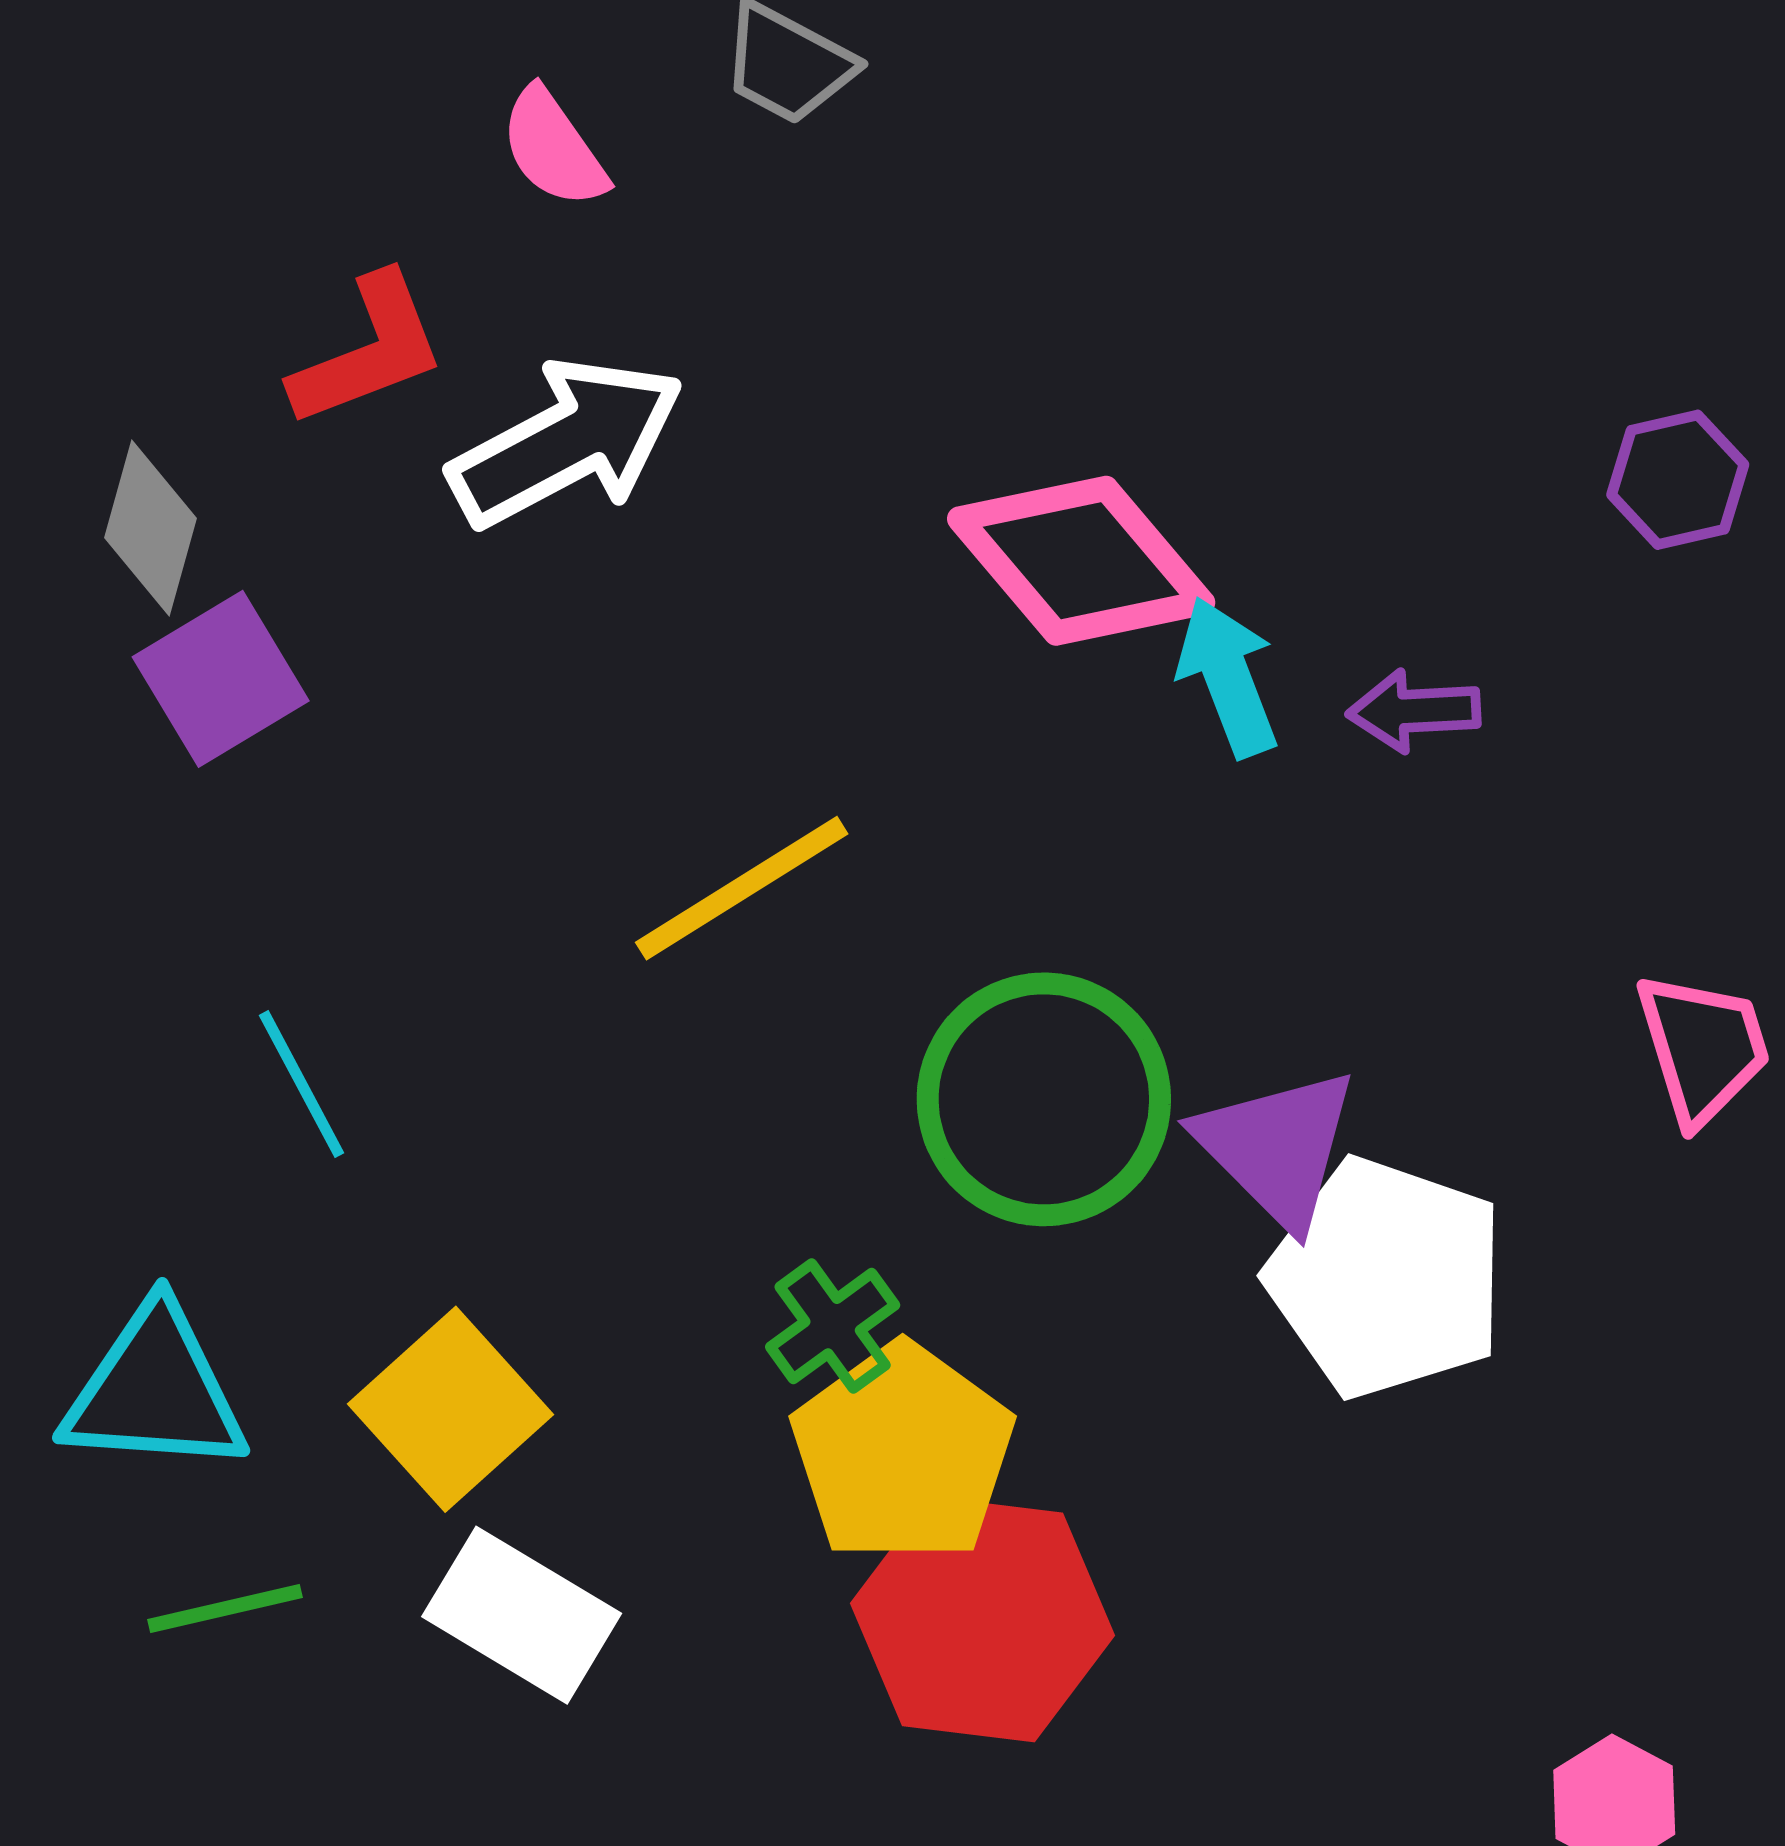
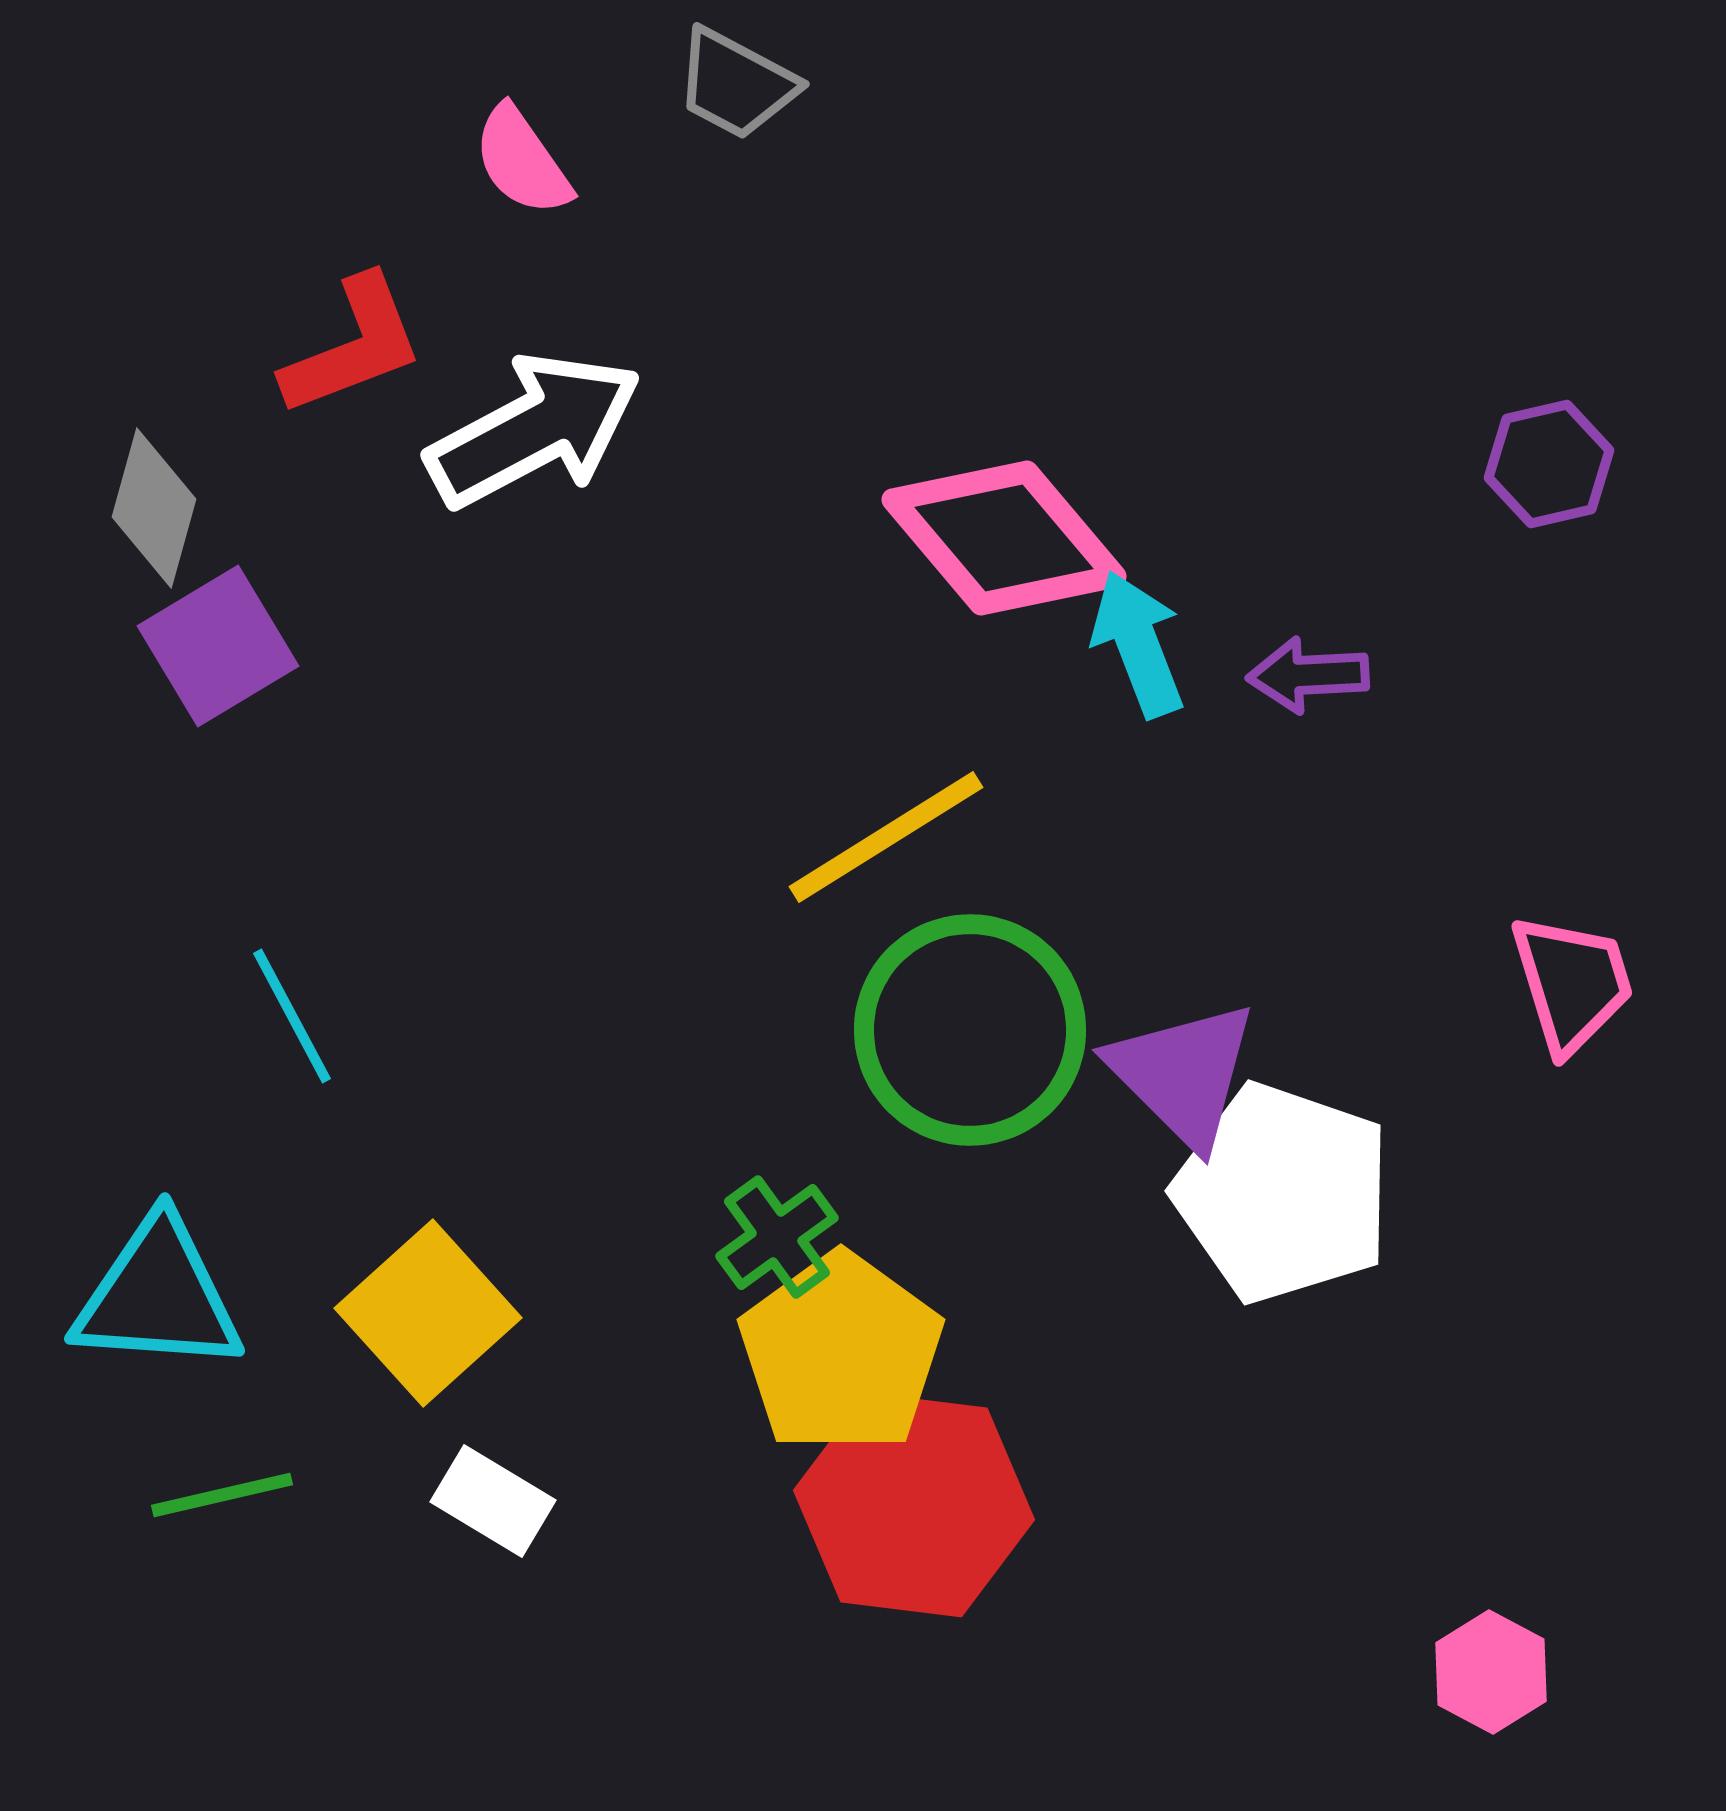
yellow line: (742, 888) -> (886, 837), moved
white rectangle: (522, 1615) -> (493, 1501), size x0.7

